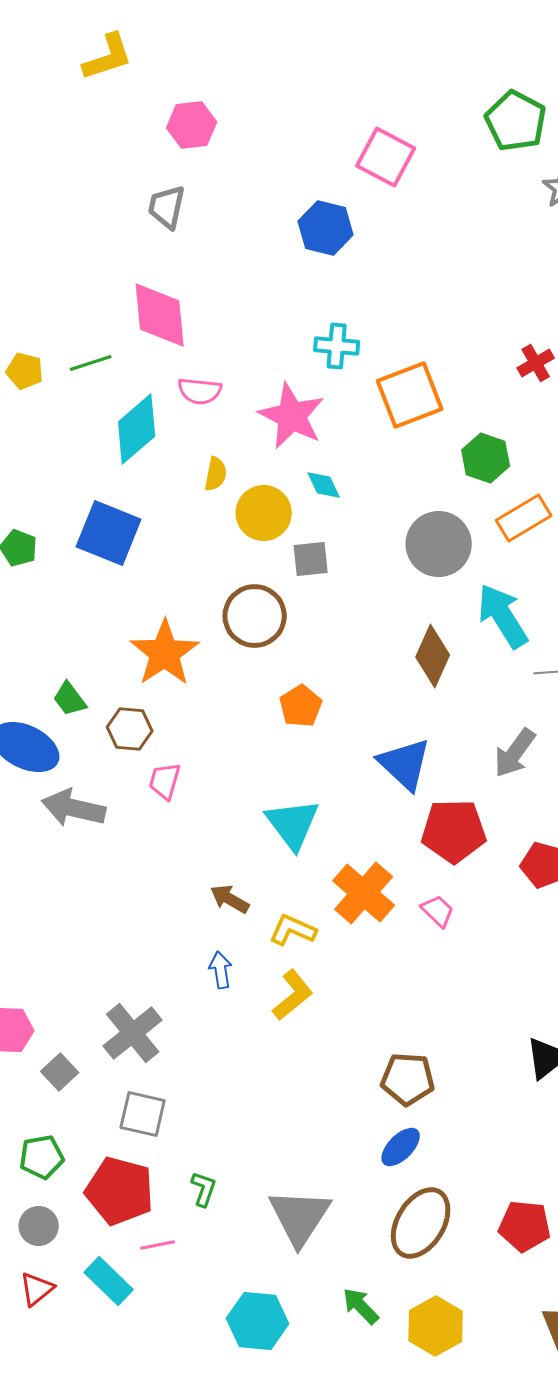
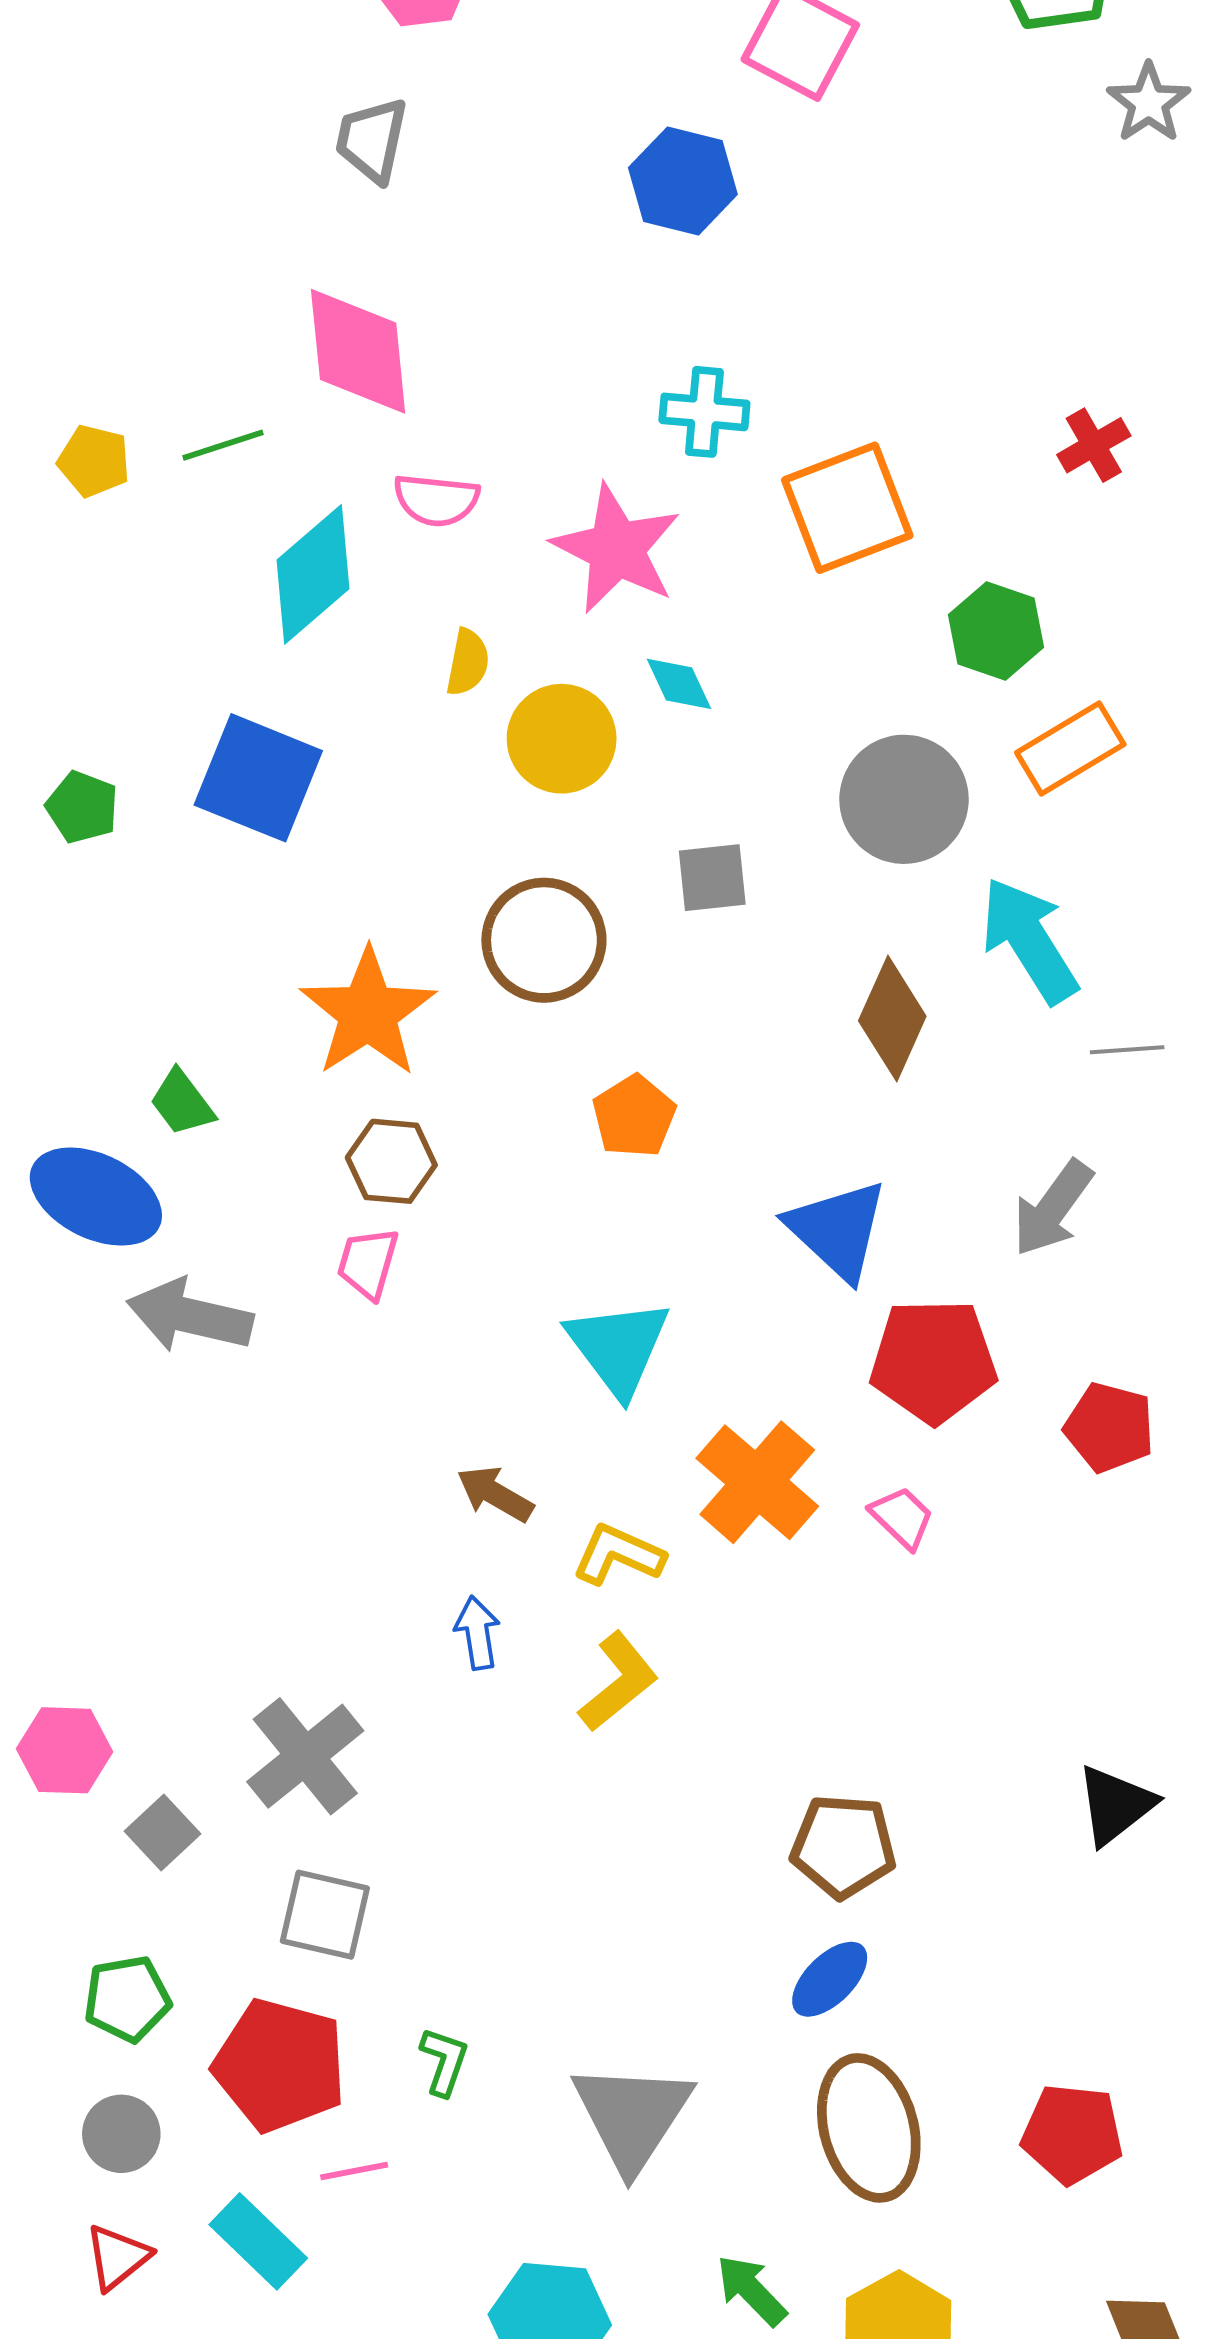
gray square: (311, 559) -> (712, 878), moved
brown hexagon: (130, 729) -> (391, 1161), moved
brown ellipse: (421, 1223) -> (869, 2128), turned -46

